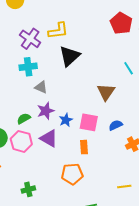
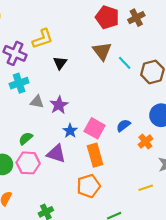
black triangle: (70, 56) -> (60, 63), size x0.6
brown triangle: (106, 92) -> (102, 51), moved
purple star: (46, 111) -> (59, 105), moved
pink square: (89, 122) -> (95, 128), turned 30
orange rectangle: (84, 147) -> (95, 155), size x1.5

